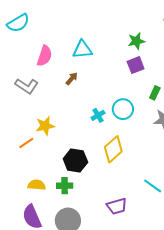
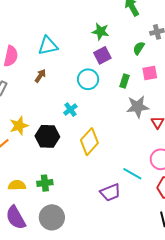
green star: (136, 41) -> (101, 31), turned 30
cyan circle: (123, 109) -> (88, 79), moved
black hexagon: (75, 161) -> (47, 136), moved
purple trapezoid: (117, 206) -> (110, 192), moved

